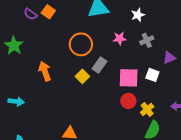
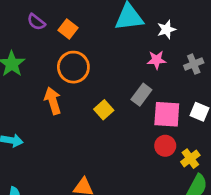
orange square: (48, 12) -> (68, 29), moved
white star: (138, 15) -> (166, 29), moved
orange circle: (81, 44) -> (73, 67), moved
gray rectangle: (100, 65) -> (141, 95), moved

